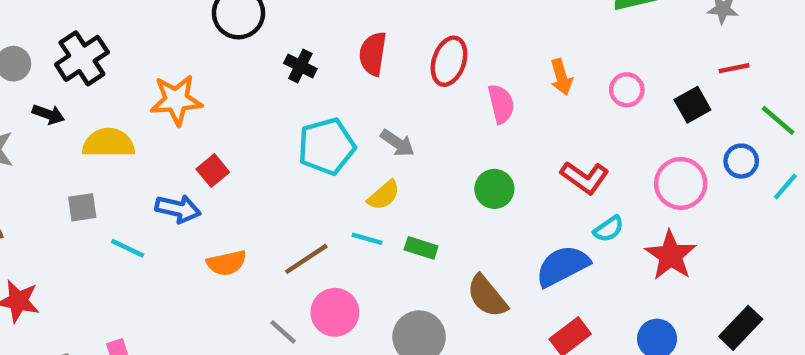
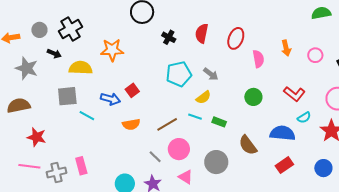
red square: (213, 171) -> (132, 90), moved
gray square: (82, 207) -> (67, 96), size x1.5
blue semicircle: (563, 266) -> (282, 133), turned 30

